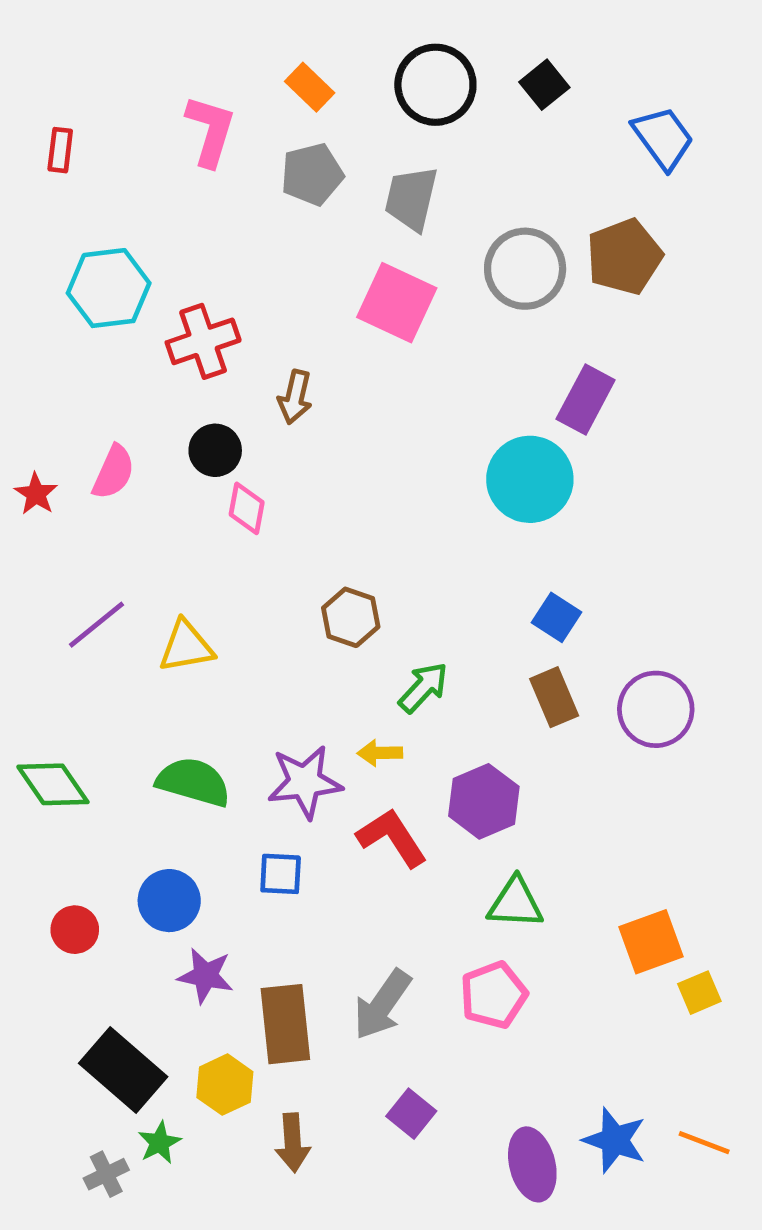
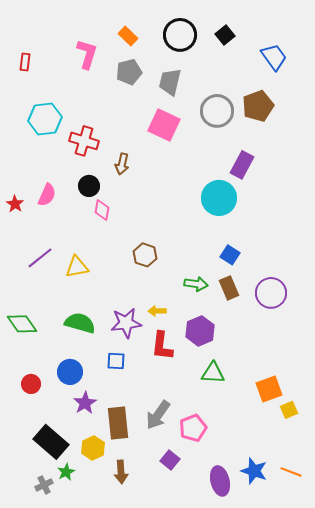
red cross: (203, 341) -> (84, 141), turned 36
green arrow: (423, 688) -> (196, 284), moved, turned 55
red L-shape: (392, 838) -> (162, 346), turned -140
purple star: (205, 976) -> (85, 403), turned 30
pink pentagon: (494, 995) -> (193, 428), moved

